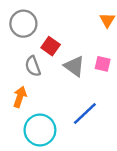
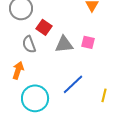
gray triangle: (74, 66) -> (64, 44), turned -42

